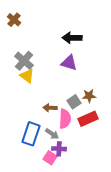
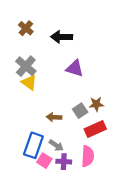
brown cross: (14, 20) -> (26, 28), moved
black arrow: (72, 38) -> (62, 37), moved
pink semicircle: (65, 119) -> (88, 156), moved
pink square: (50, 158) -> (44, 161), moved

